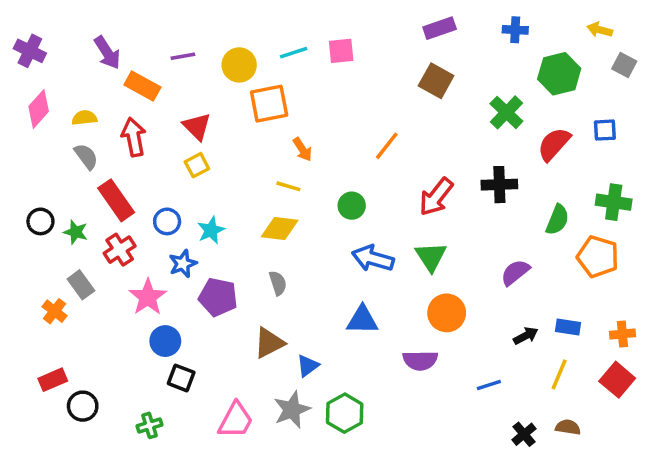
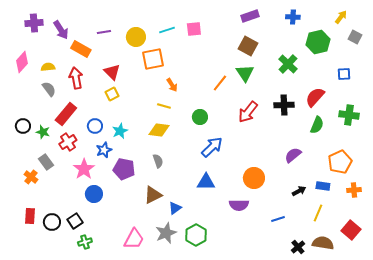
yellow arrow: (600, 30) -> (341, 17), turned 112
purple cross: (30, 51) -> (34, 23), moved, turned -30
red semicircle: (554, 144) -> (315, 97), moved
red rectangle: (116, 200) -> (66, 114), turned 75
green triangle: (431, 257) -> (245, 73), moved
orange pentagon: (598, 257) -> (340, 162), moved, turned 30
blue arrow: (373, 258) -> (212, 147), turned 120
black square: (181, 378) -> (75, 221), moved, turned 35
red rectangle: (53, 380) -> (30, 216), turned -63
red square: (617, 380) -> (351, 230), moved
black circle: (83, 406) -> (52, 222), moved
brown semicircle: (568, 427) -> (323, 243), size x1.5

